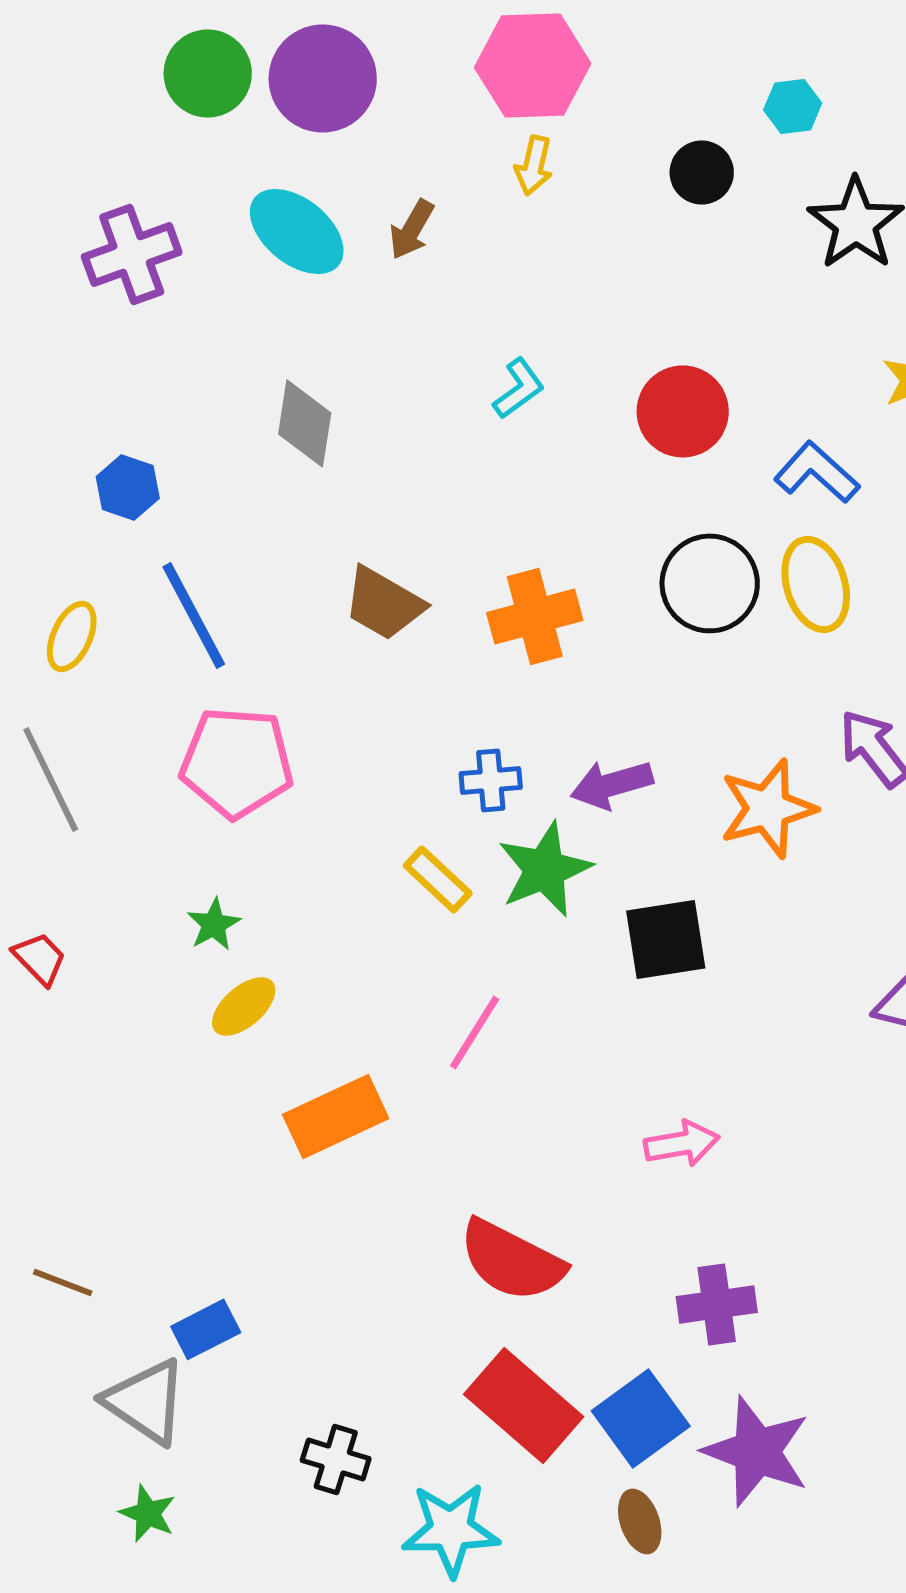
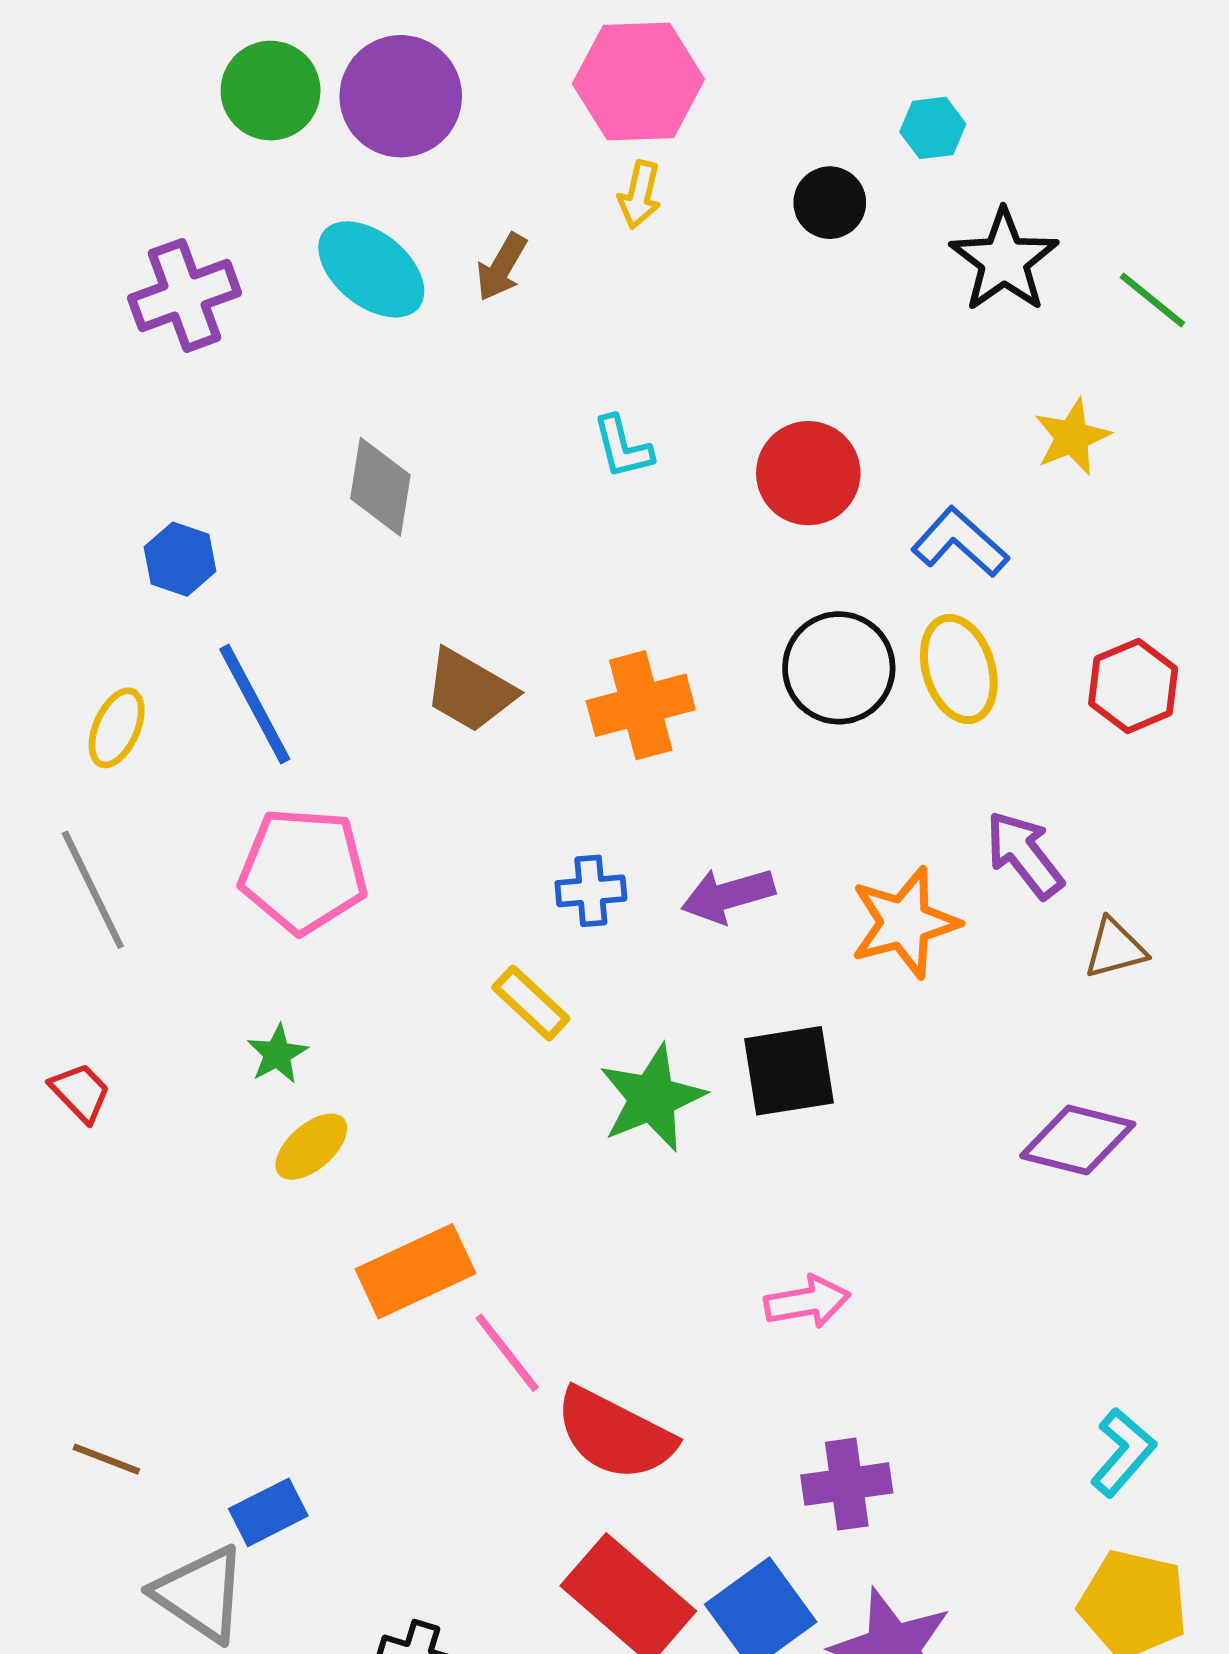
cyan L-shape: (519, 388) -> (623, 447), turned 112
green star: (545, 869) -> (652, 1098), moved
pink line: (475, 1032) -> (507, 1353), moved, turned -70

